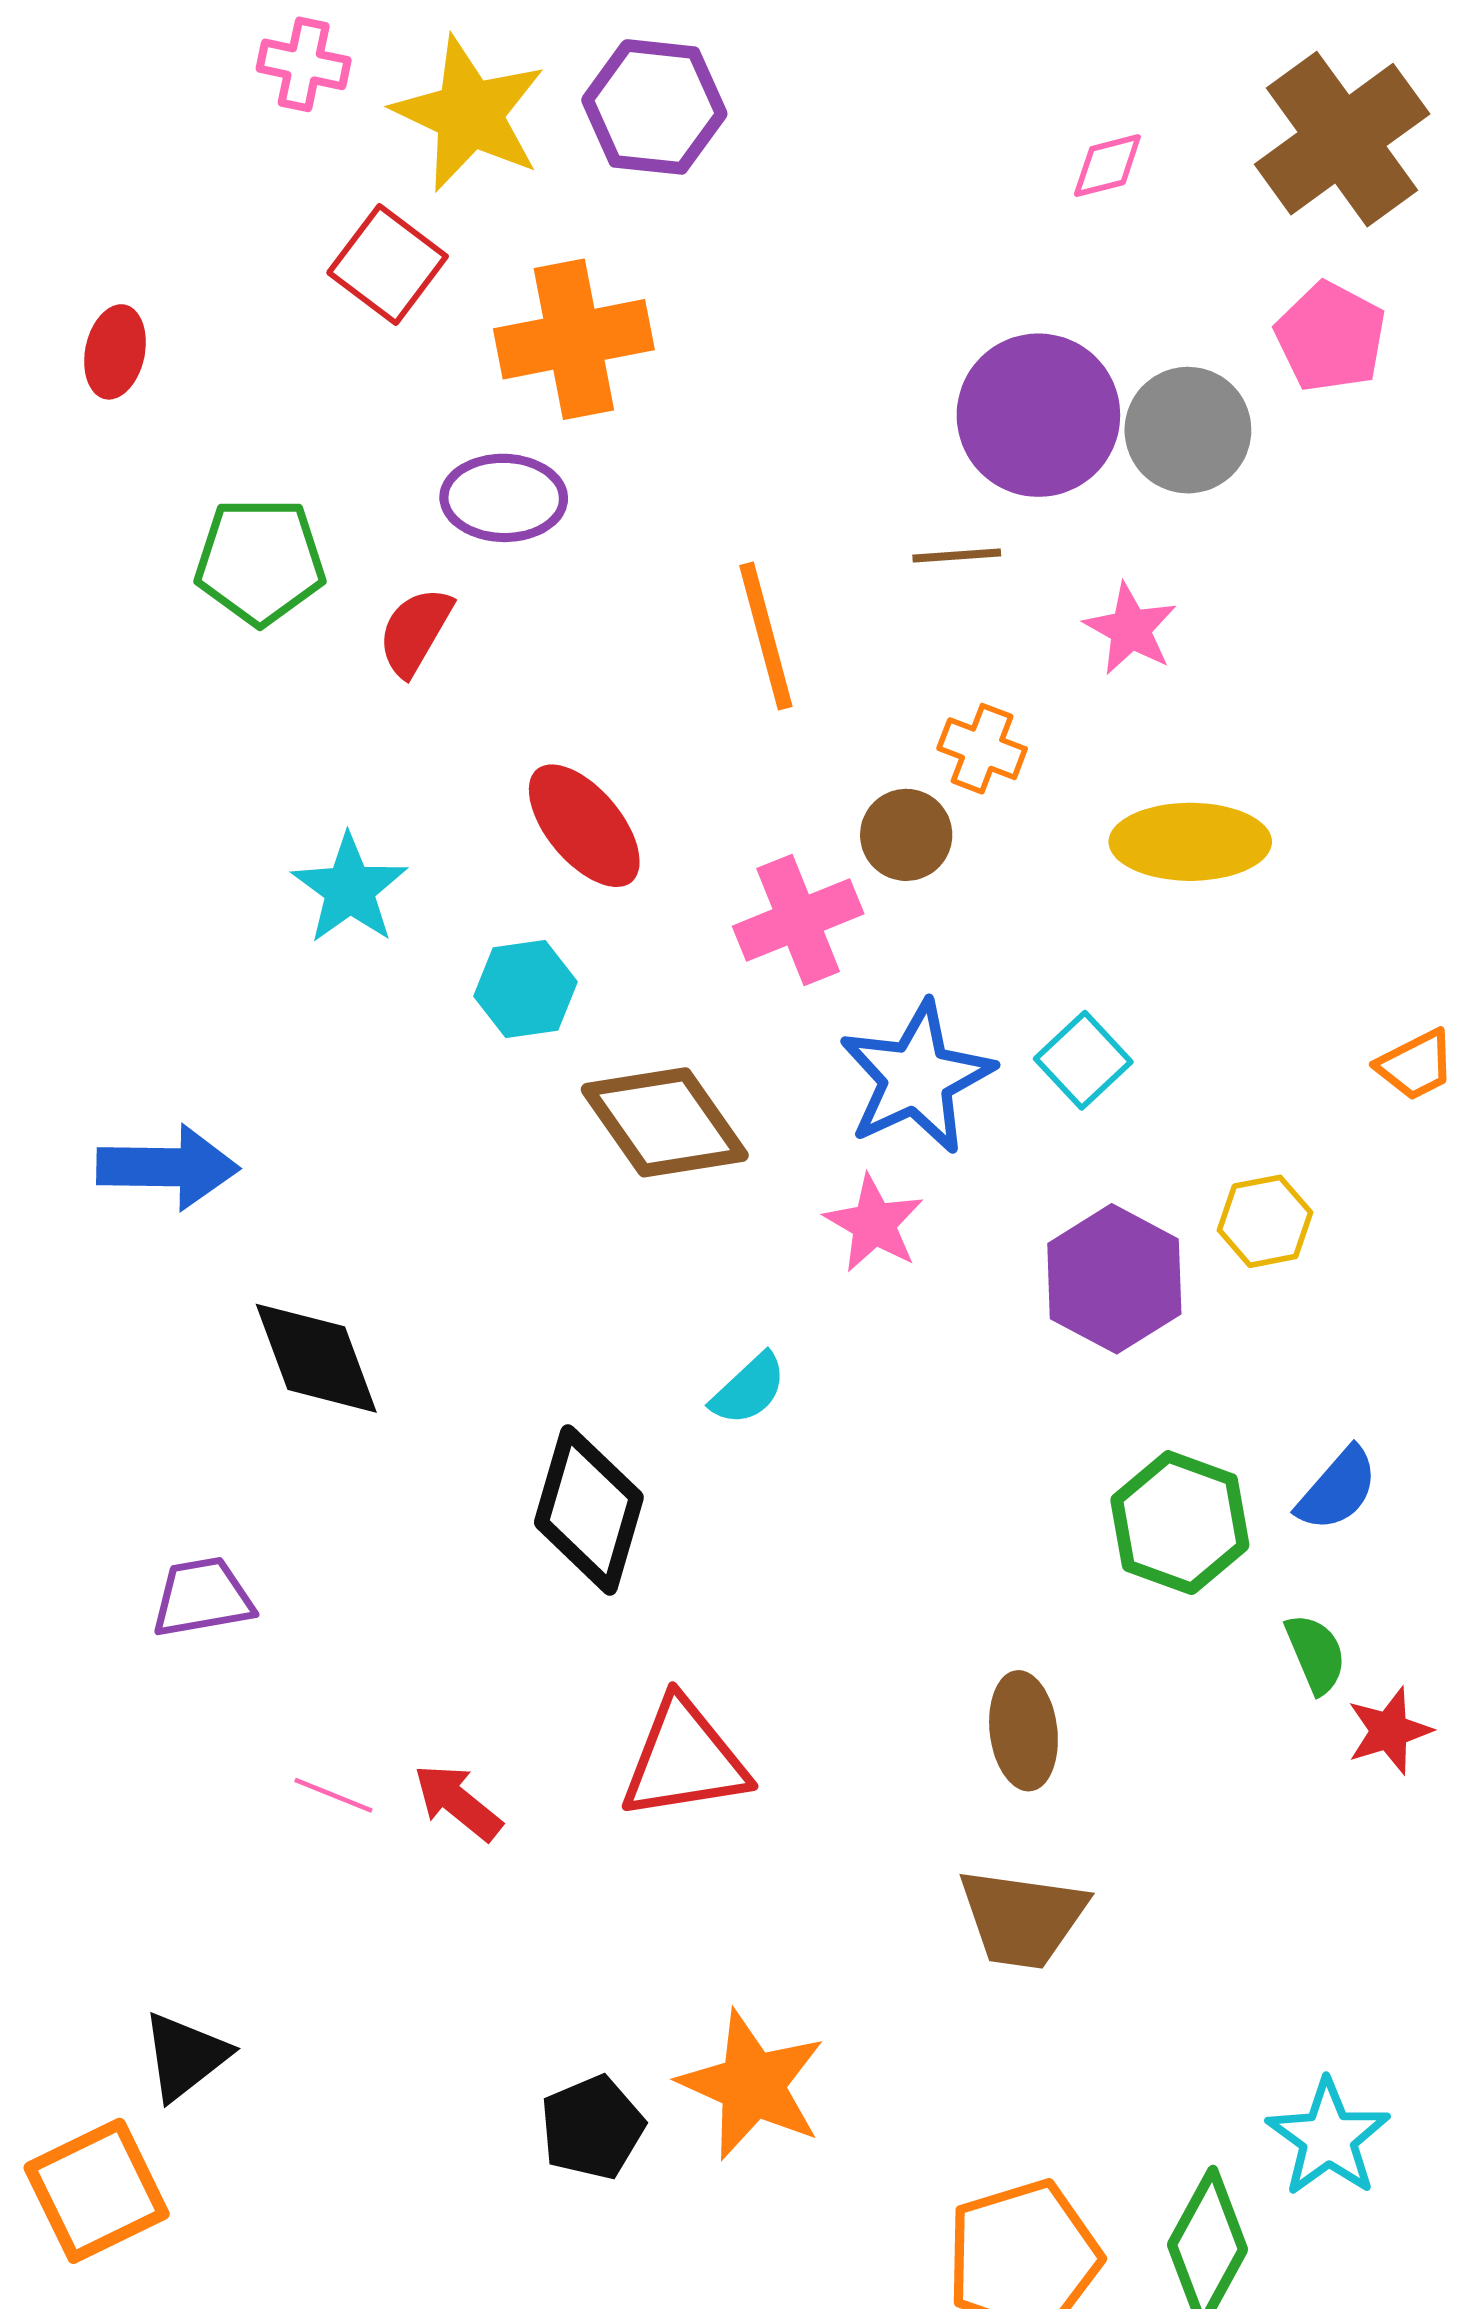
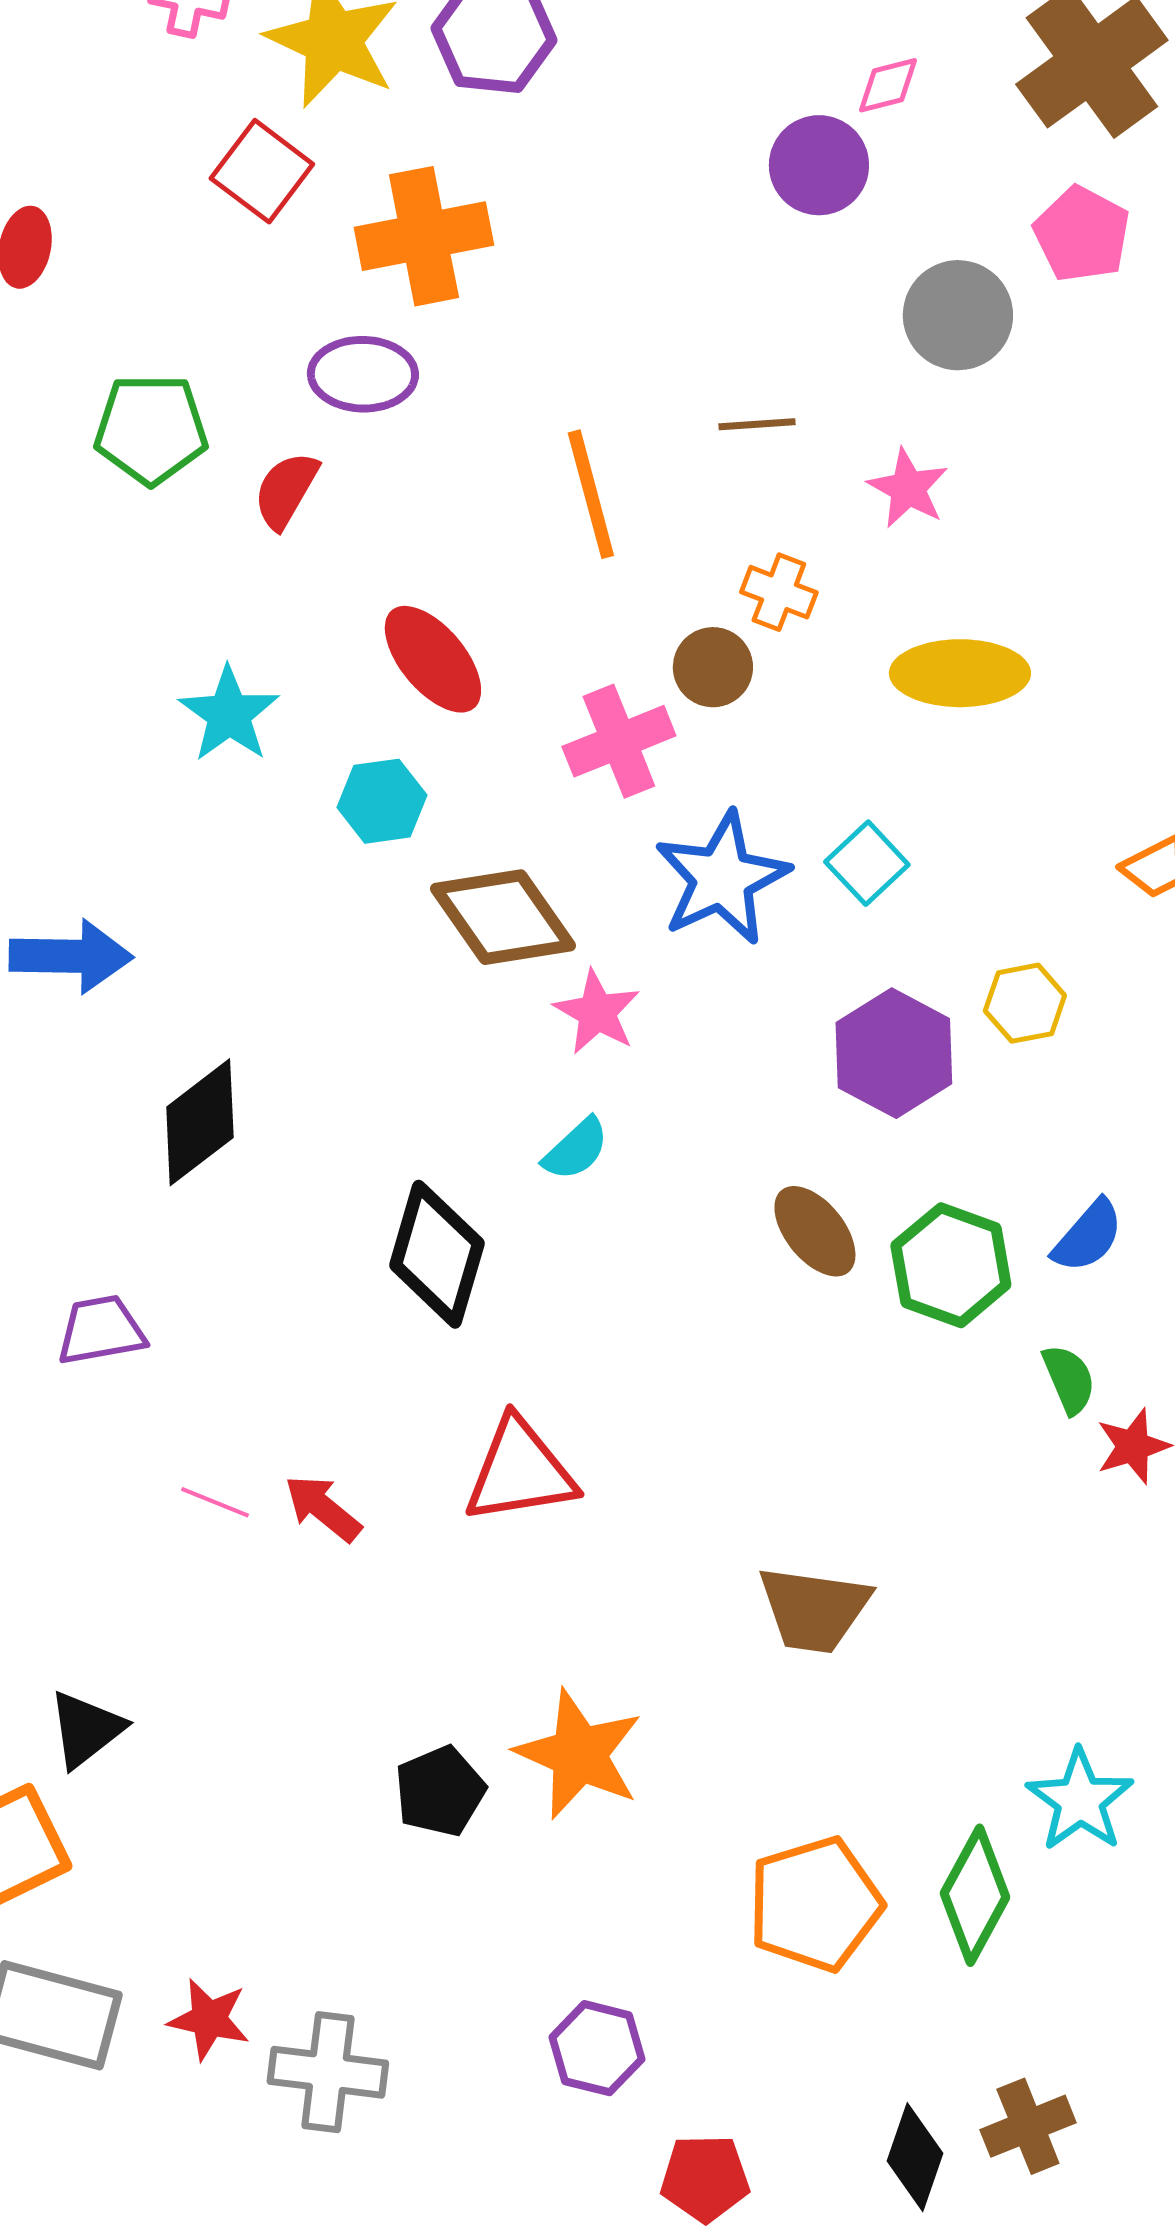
purple circle: (1038, 415) -> (819, 165), moved, size x0.7
pink star: (874, 1224) -> (597, 1012), moved
black diamond: (316, 1358) -> (200, 1122), turned 73
brown ellipse: (1023, 1731) -> (815, 1231), moved, turned -32

